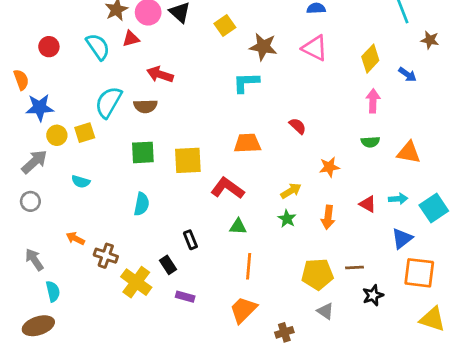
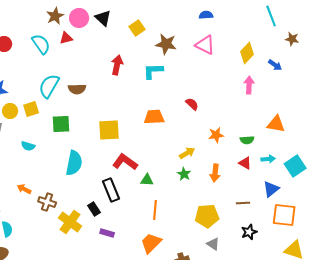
red arrow: (160, 74) -> (117, 65), moved, turned 84
green semicircle: (370, 142) -> (247, 140), moved
green square: (143, 152) -> (61, 124), moved
red L-shape: (227, 188) -> (125, 162), moved
cyan semicircle: (142, 204) -> (74, 163), size x1.4
black rectangle: (190, 240) -> (111, 190), size x1.6
brown line: (354, 268) -> (243, 203), moved

